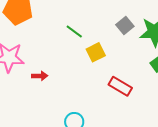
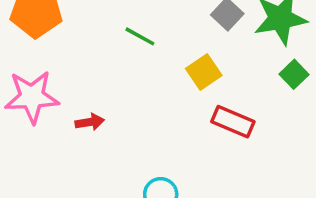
yellow square: (96, 52) -> (204, 72), moved

